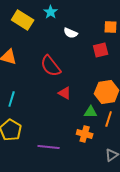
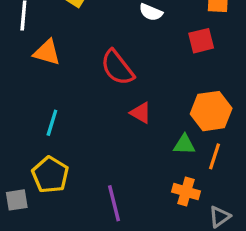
orange cross: (85, 134) -> (186, 192), moved
purple line: (49, 147) -> (114, 203), turned 70

